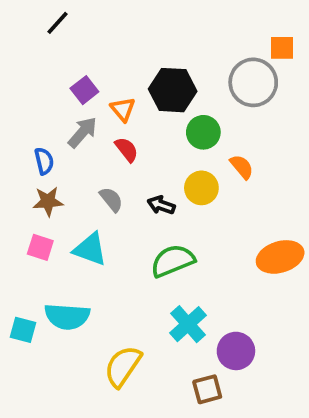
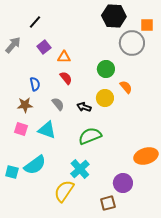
black line: (58, 23) -> (35, 22), moved
black hexagon: (173, 90) -> (114, 16), moved
orange triangle: (123, 109) -> (64, 57), turned -48
gray arrow: (82, 132) -> (13, 45), moved
blue semicircle: (44, 161) -> (35, 84), moved
orange ellipse: (280, 257) -> (146, 156), moved
cyan semicircle: (67, 316) -> (35, 165), turned -40
cyan cross: (188, 324) -> (80, 169), moved

